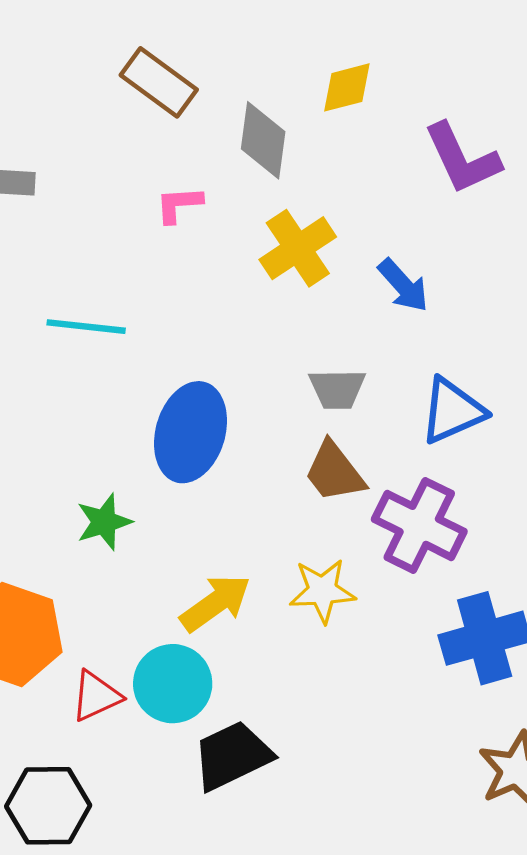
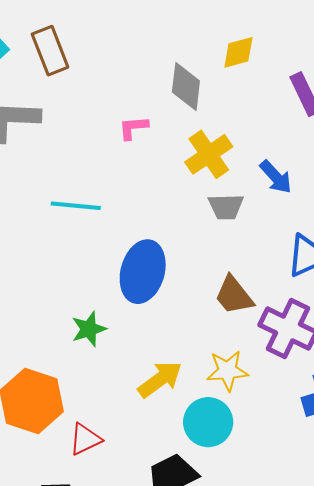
brown rectangle: (159, 82) -> (50, 51), moved, turned 33
gray trapezoid: (337, 389) -> (226, 207), moved
cyan circle: (173, 684) -> (208, 422), moved

